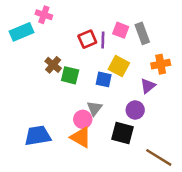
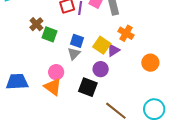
orange cross: (161, 64) -> (126, 33), turned 35
yellow square: (119, 66) -> (102, 45), moved
gray triangle: (95, 108) -> (74, 54), moved

